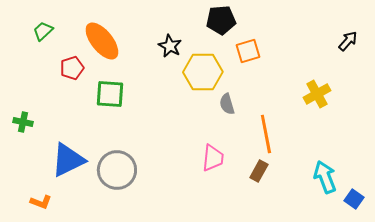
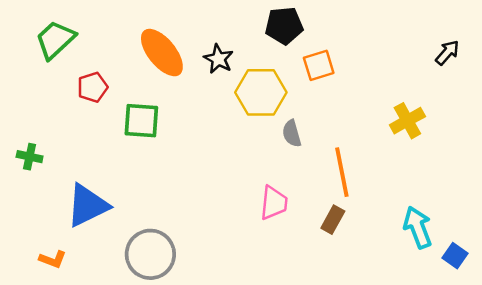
green trapezoid: (43, 31) -> (55, 40), size x1.6
orange ellipse: (102, 41) -> (162, 53), moved
gray circle: (117, 170) -> (150, 254), moved

